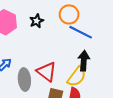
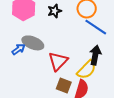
red triangle: (46, 72) -> (58, 61), turned 30
gray ellipse: (24, 80) -> (33, 43), moved, turned -70

